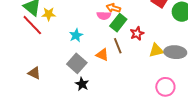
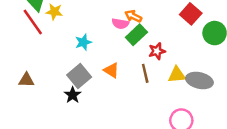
brown line: (118, 46) -> (145, 73), moved
brown triangle: (34, 73) -> (26, 80), turned -32
black star: (82, 84) -> (73, 95), moved

